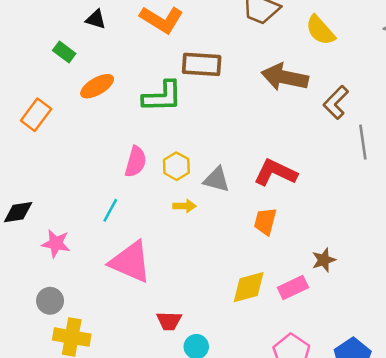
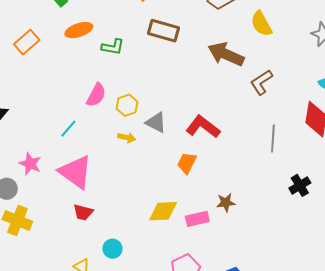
green L-shape: (162, 96) -> (113, 47), moved, size x0.7
gray line: (363, 142) -> (273, 138), moved
pink star: (56, 243) -> (30, 164), moved
red trapezoid: (169, 321) -> (83, 212), moved

